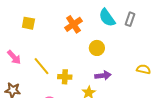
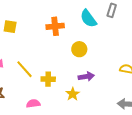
gray rectangle: (130, 19) -> (112, 10), moved
orange cross: (73, 24) -> (55, 26), turned 30

